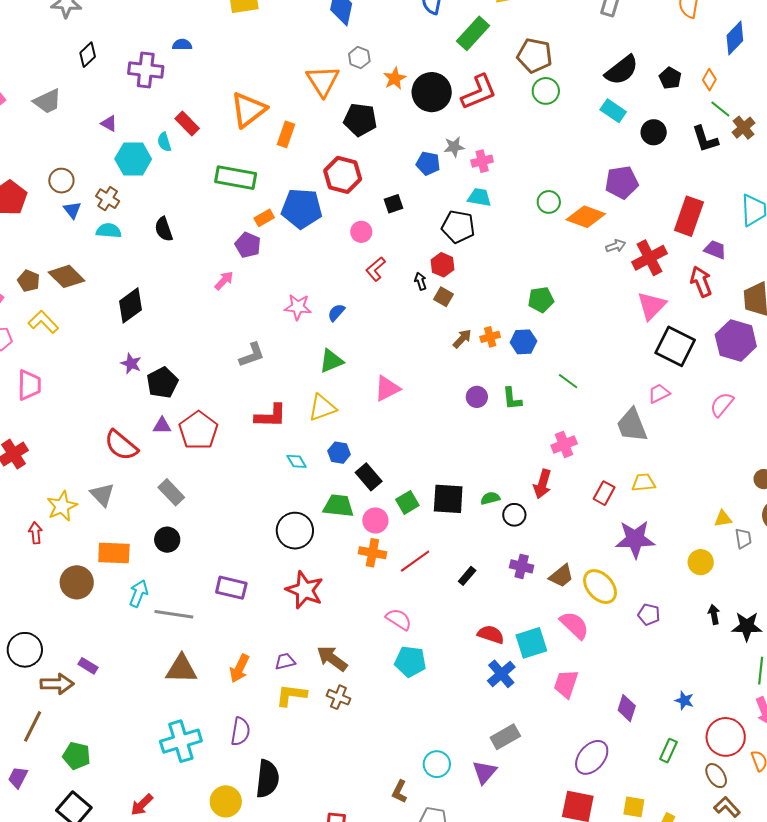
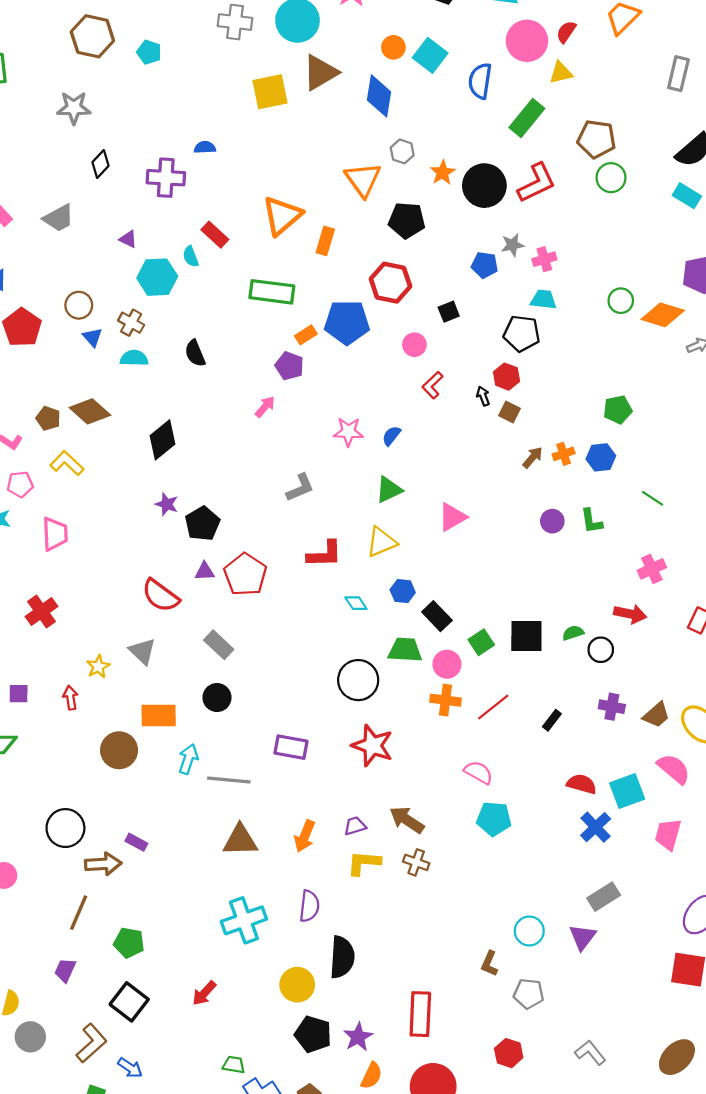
red arrow: (542, 484) -> (630, 614), turned -92
yellow star: (62, 506) -> (98, 667), size x0.7

